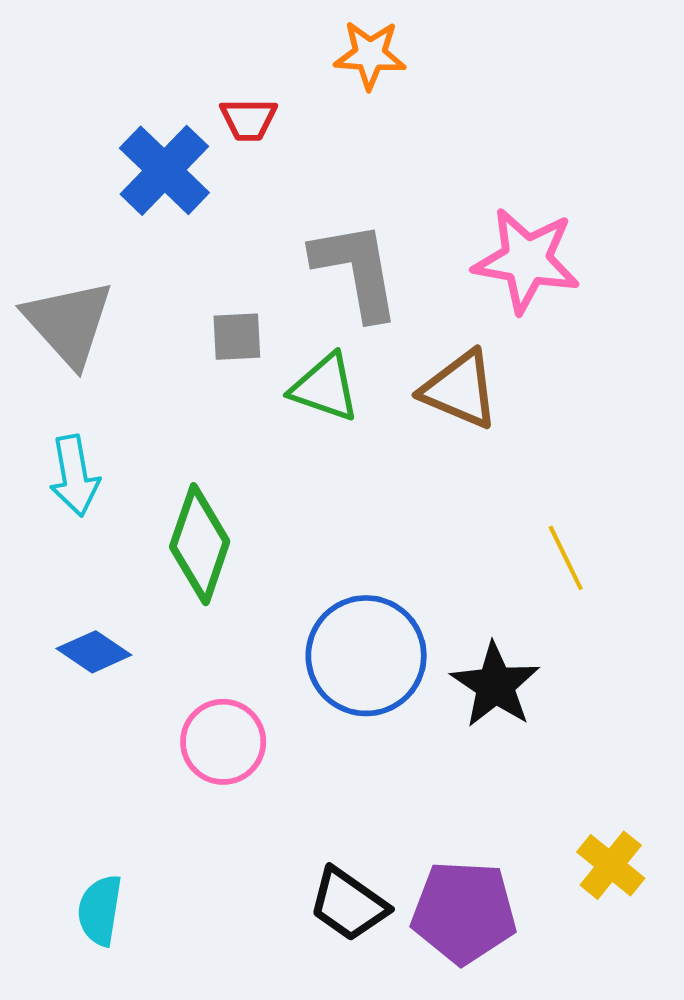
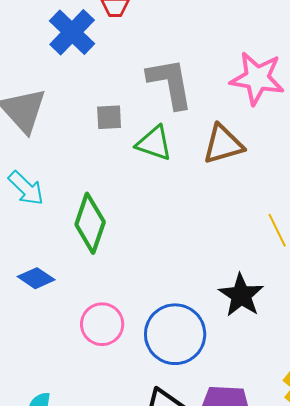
brown triangle: (460, 390) -> (223, 144), turned -39
cyan arrow: (74, 476) -> (26, 188), turned -36
blue circle: (366, 656) -> (175, 334), moved

